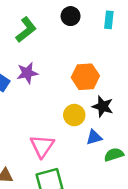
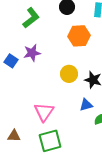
orange hexagon: (85, 77) -> (79, 36), moved
yellow circle: (74, 115) -> (69, 74), moved

